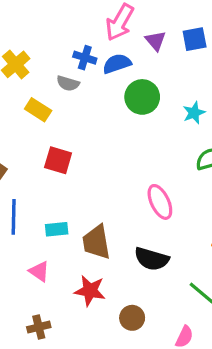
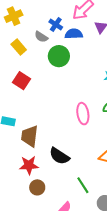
green circle: (142, 97) -> (59, 56), moved
pink ellipse: (160, 202) -> (83, 114), moved
red star: (90, 291) -> (29, 165), moved, turned -30

